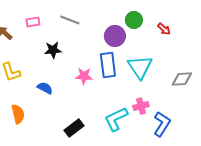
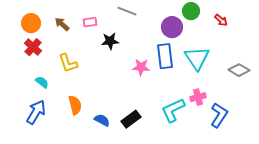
pink rectangle: (33, 22) -> (90, 22), moved
gray diamond: (182, 79) -> (239, 70), turned 35
blue semicircle: (45, 88) -> (102, 120), moved

